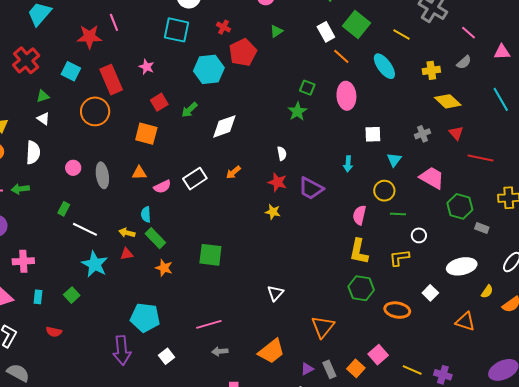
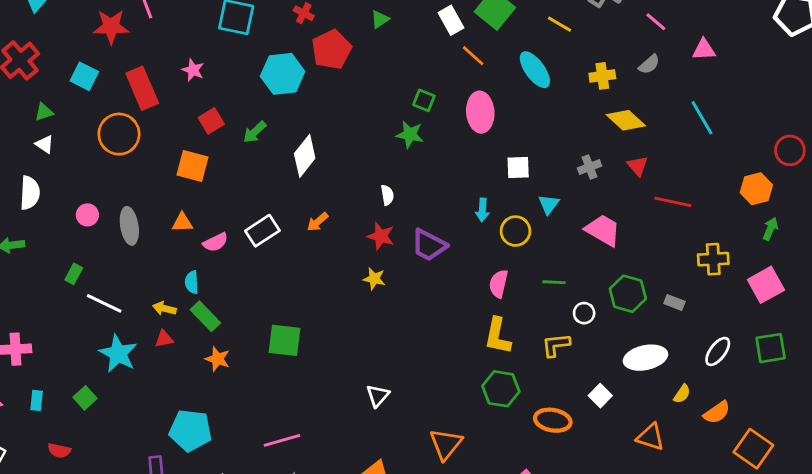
green star: (297, 111) -> (410, 135), turned -30
white diamond: (224, 126) -> (305, 156), turned -32
yellow circle: (384, 191) -> (515, 231), moved
green hexagon: (460, 206) -> (628, 294), moved

